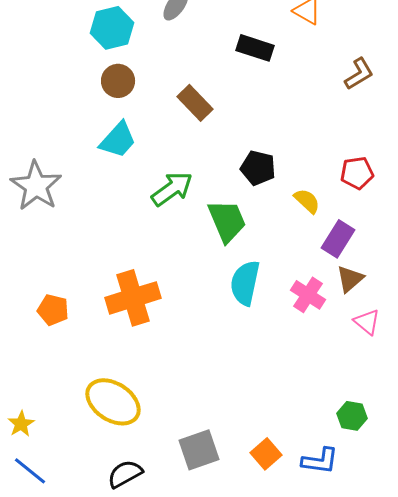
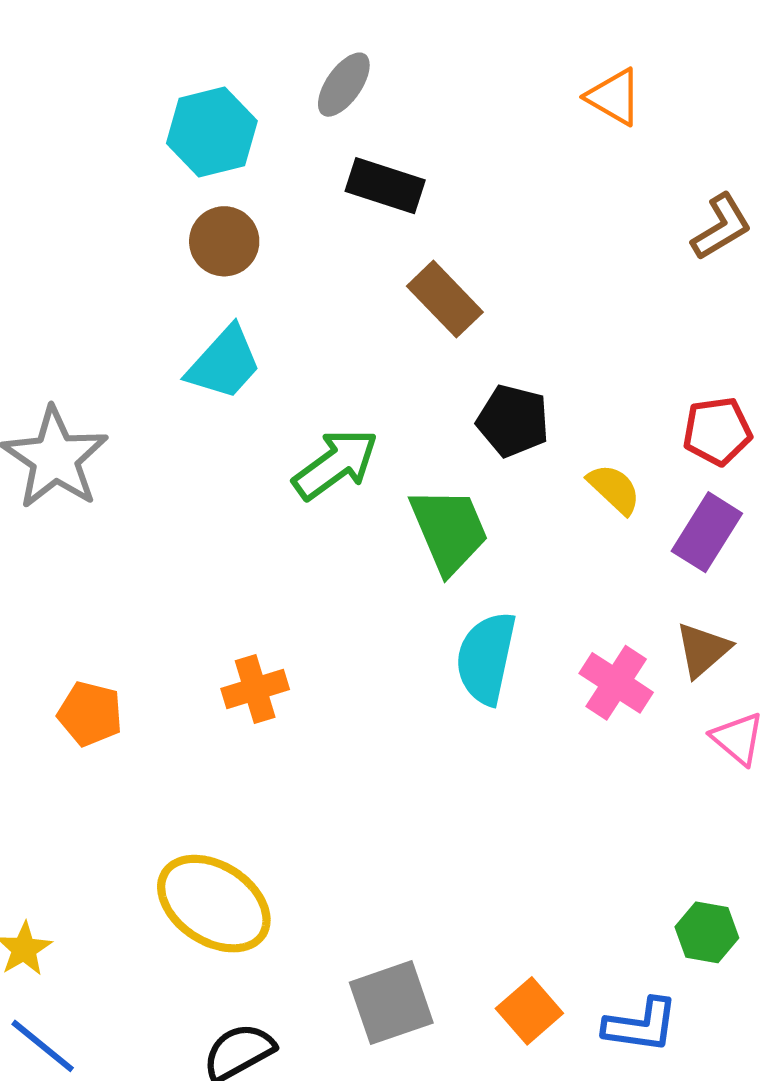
black rectangle: (255, 48) -> (385, 186), moved
brown rectangle: (195, 103) -> (445, 299), moved
purple rectangle: (338, 239) -> (707, 532), moved
orange cross: (133, 298) -> (255, 689), size x0.6

